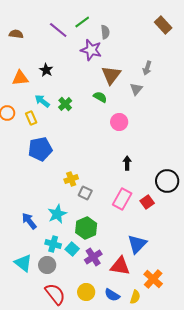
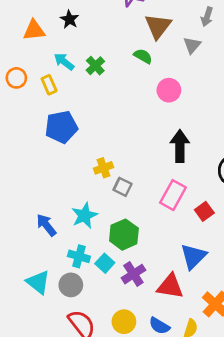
black arrow: (127, 163) -> (180, 146), size x1.6
red square: (147, 202) -> (204, 211), moved

